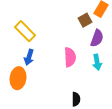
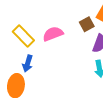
pink semicircle: (70, 57) -> (53, 34), moved, turned -108

